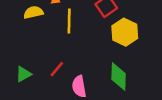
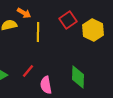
yellow hexagon: (125, 32) -> (93, 30), moved

